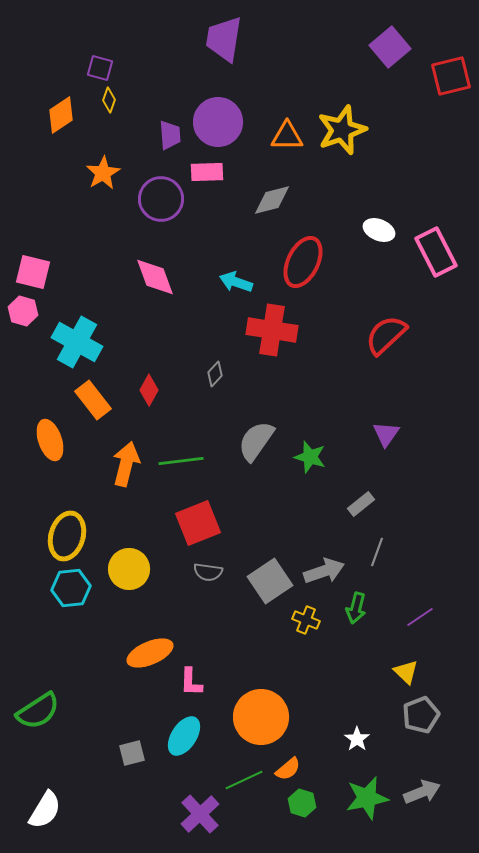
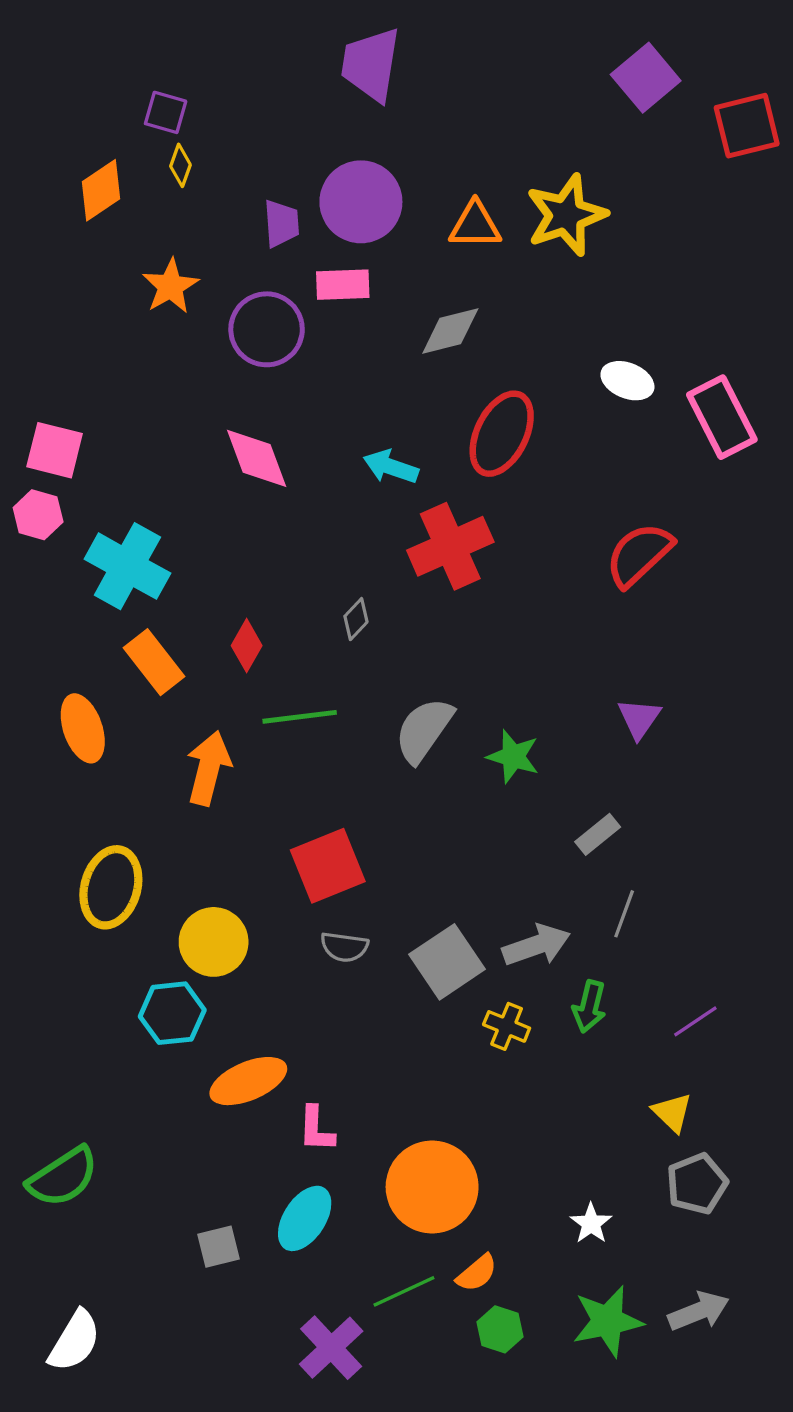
red cross: (272, 330) -> (450, 546), turned -33
green line: (181, 461) -> (300, 717), moved
cyan hexagon: (71, 588) -> (172, 1013), moved

